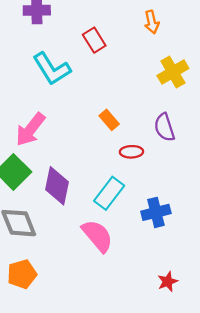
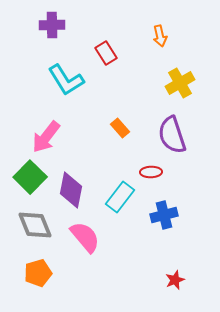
purple semicircle: (164, 127) -> (172, 135), size x1.4
red ellipse: (131, 152) -> (151, 172), moved
pink semicircle: (97, 236) -> (85, 237), moved

